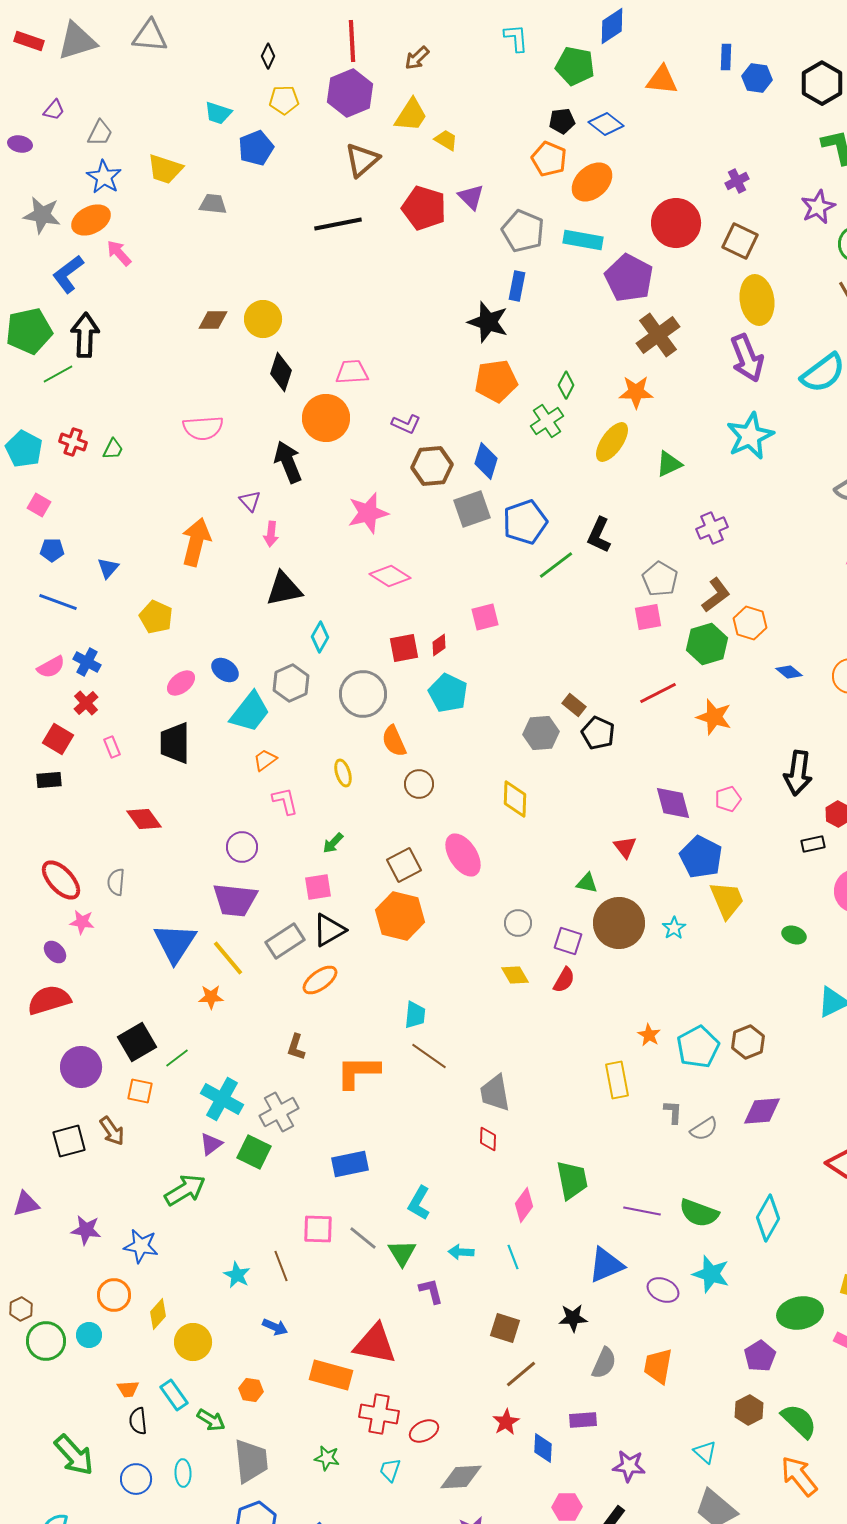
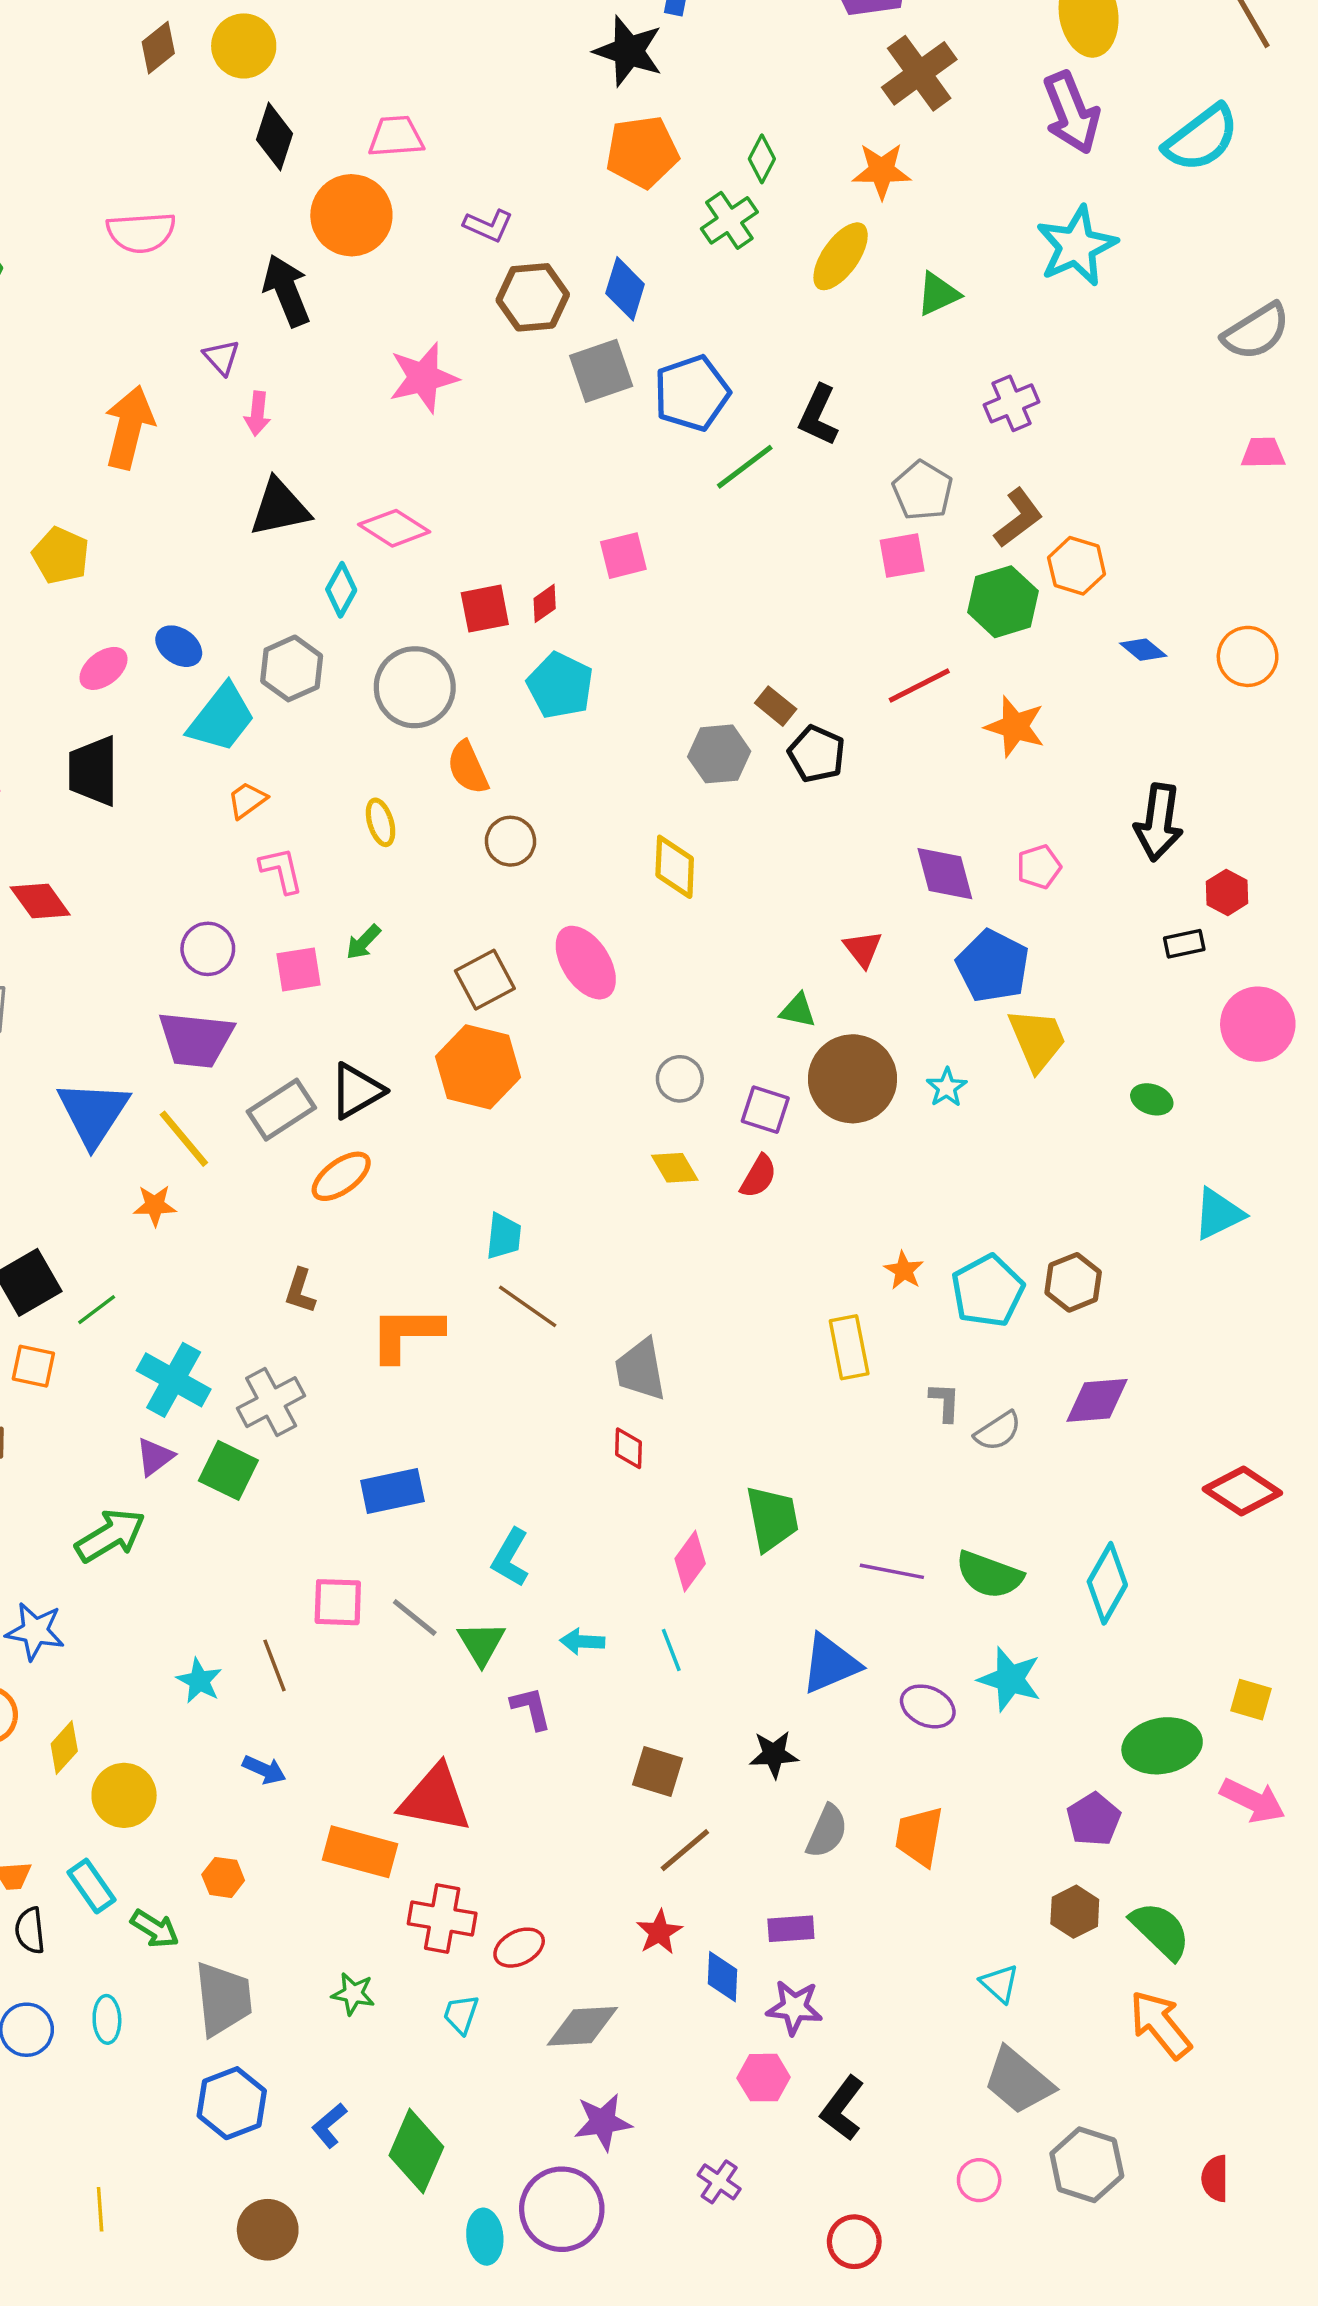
brown diamond: (213, 320) -> (158, 48), turned -40
pink diamond: (390, 576) -> (394, 528), moved
pink square: (318, 887) -> (298, 969), moved
purple star: (629, 1466) -> (794, 2007), moved

